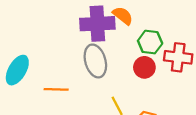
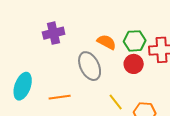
orange semicircle: (123, 16) -> (107, 42), moved
purple cross: (97, 24) -> (54, 33), moved, size x0.7

